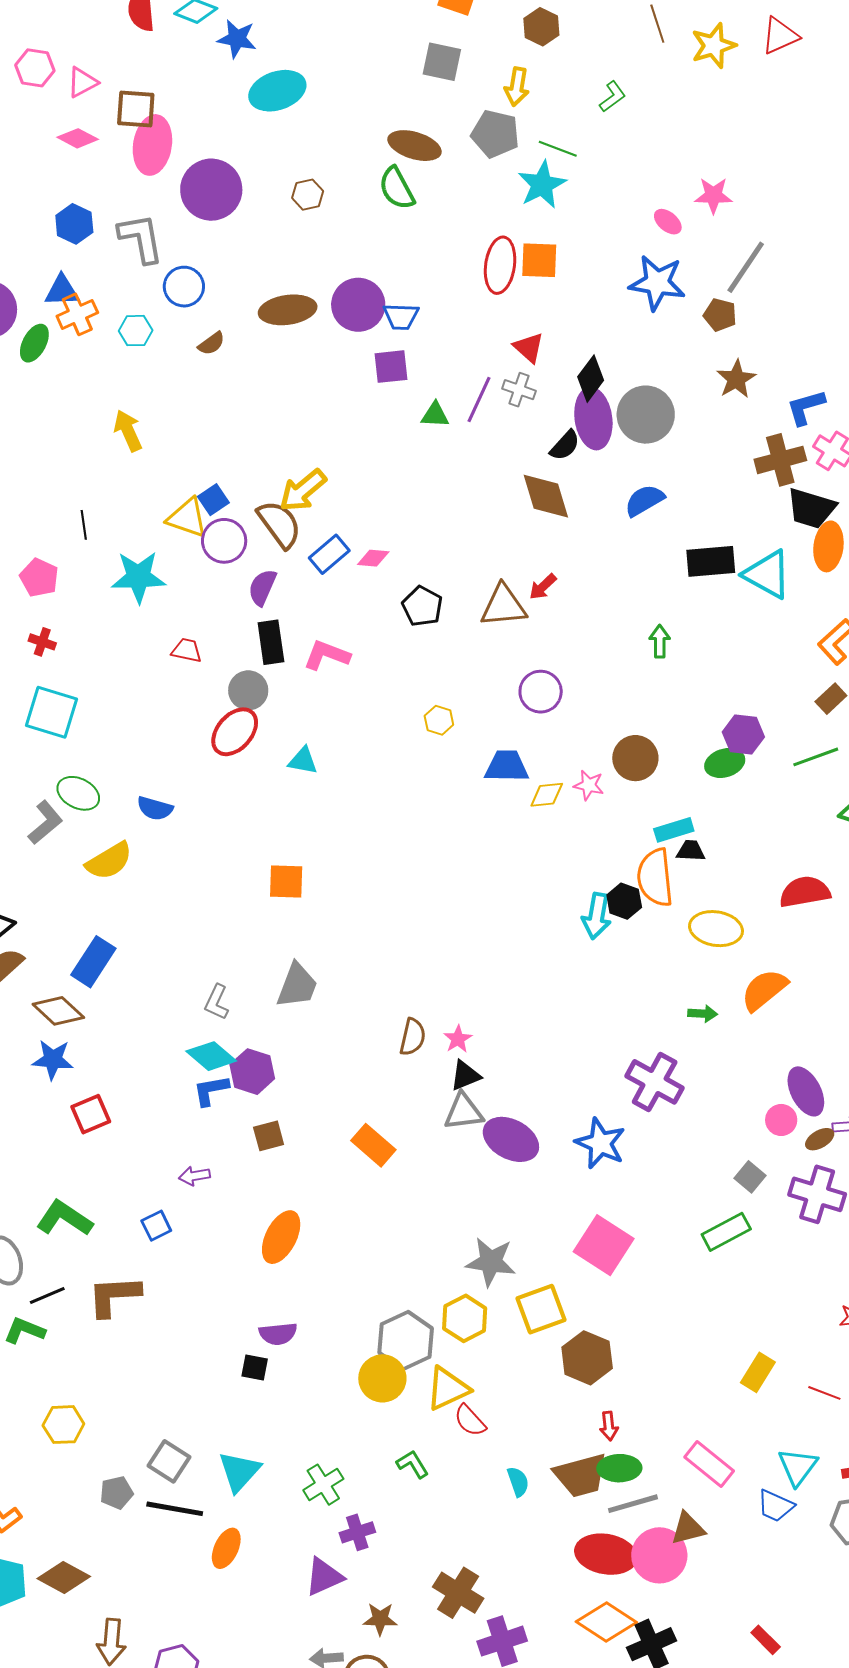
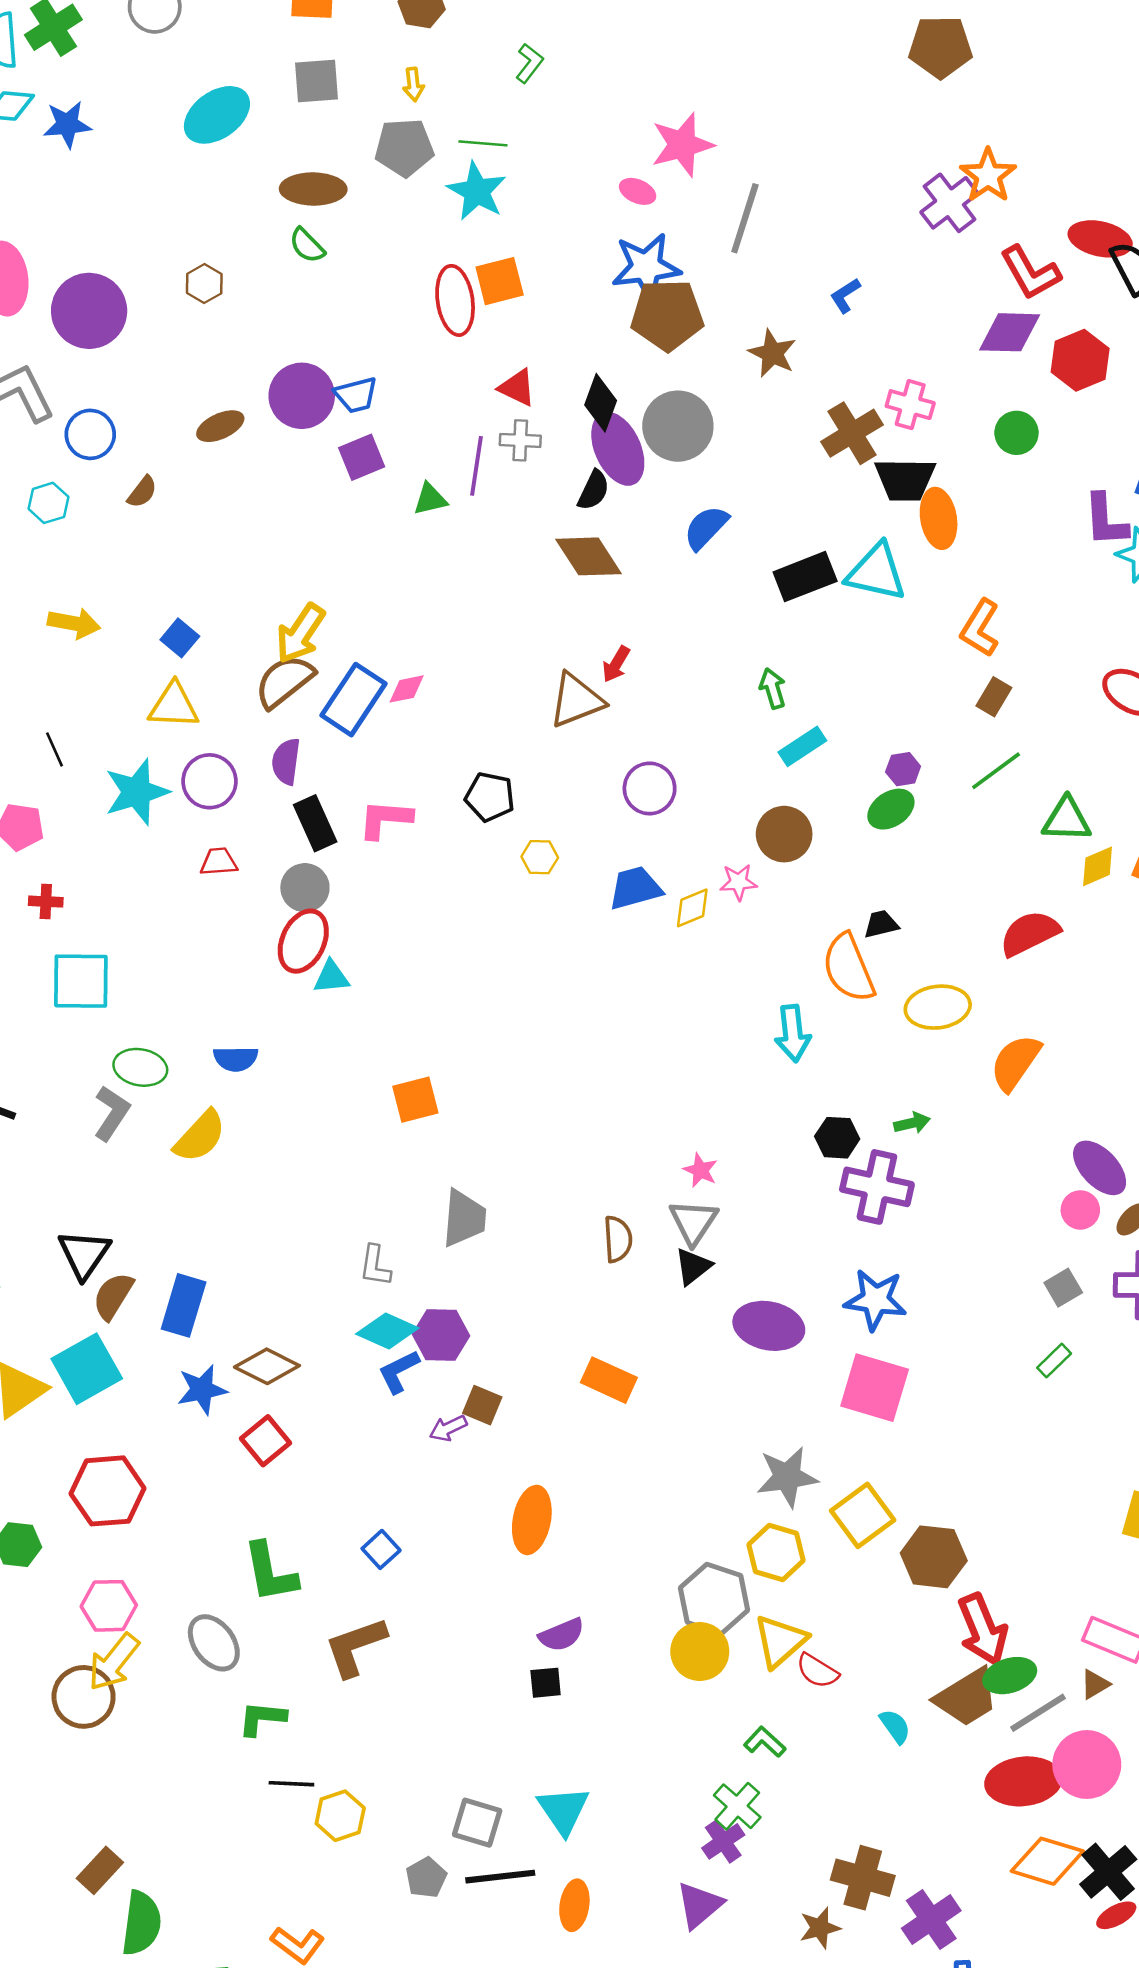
yellow arrow: (517, 87) -> (413, 84), size x0.7
cyan ellipse: (277, 91) -> (217, 115), moved
green semicircle: (397, 188) -> (307, 245), size x0.7
pink star: (713, 195) -> (682, 145), size x1.4
brown ellipse: (288, 310) -> (220, 426), size x0.7
brown pentagon: (720, 315) -> (667, 315), moved, size x1.8
blue L-shape: (806, 407) -> (845, 296), moved, size x0.7
yellow arrow: (128, 431) -> (74, 623), turned 141
blue square: (213, 500) -> (180, 638), moved
brown semicircle: (279, 524) -> (284, 681), turned -76
purple circle: (224, 541) -> (210, 781), moved
blue rectangle: (329, 554) -> (354, 700), size x1.4
black pentagon: (422, 606) -> (490, 797), moved
purple hexagon: (743, 735) -> (903, 769), size x0.7
cyan triangle: (303, 761) -> (331, 977), moved
cyan rectangle: (674, 830) -> (802, 746), moved
black hexagon: (624, 901) -> (837, 1138), moved
blue rectangle: (93, 962) -> (184, 1305), moved
brown diamond: (58, 1011) -> (267, 1366), moved
green arrow: (703, 1014) -> (912, 1123), moved
pink star: (458, 1039) -> (700, 1170), moved
purple cross: (655, 1082) -> (877, 1187), moved
gray triangle: (464, 1112) -> (693, 1222), moved, turned -33
brown square: (269, 1136) -> (482, 1405), turned -36
purple arrow: (194, 1176) -> (448, 1428), moved
gray square: (750, 1177) -> (1063, 1288), turned 36
green L-shape: (64, 1218) -> (270, 1572), turned -118
green rectangle: (726, 1232) -> (1054, 1361), size x0.6
pink square: (604, 1245) -> (875, 1388), moved
black line: (47, 1296) -> (291, 1784), moved, turned 42
red arrow: (609, 1426) -> (983, 1630), size x2.0
green cross: (323, 1485) -> (737, 1806), moved
brown triangle: (688, 1528) -> (1095, 1684), moved, size x0.7
brown star: (380, 1619) -> (820, 1928), moved

